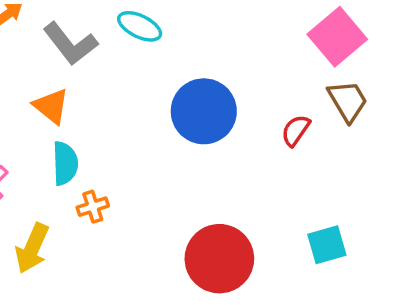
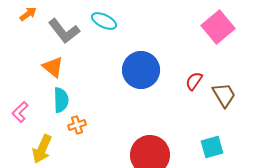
brown trapezoid: (348, 101) -> (224, 95), moved

